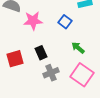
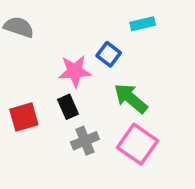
pink star: (33, 21) -> (75, 71), moved
green arrow: (78, 48) -> (131, 98), size x1.5

